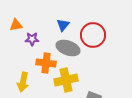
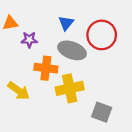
yellow arrow: (23, 82) -> (19, 91), turned -66

